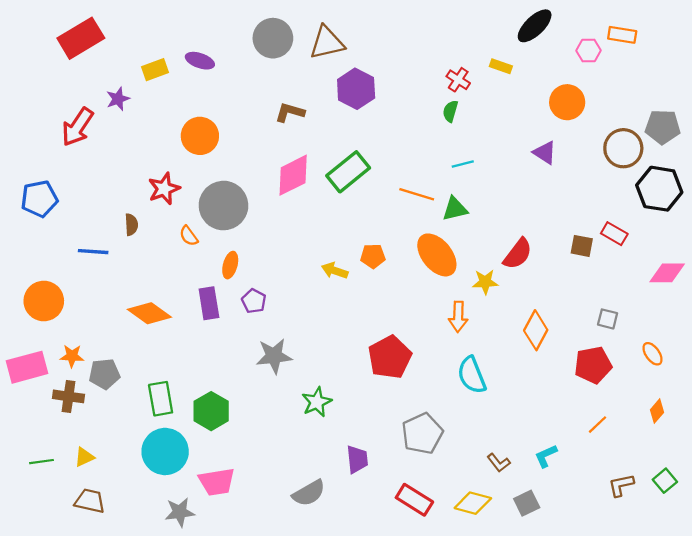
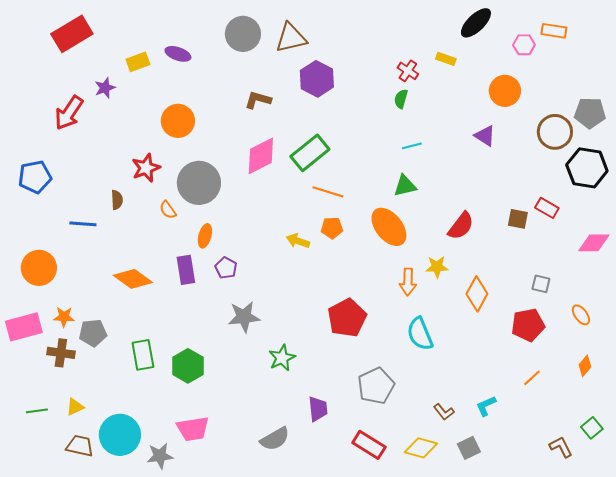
orange line: (417, 194) -> (328, 192), moved
yellow star: (485, 282) -> (437, 267), moved
cyan circle: (165, 451) -> (120, 435), moved
brown L-shape: (621, 485) -> (561, 447), moved, turned 75

